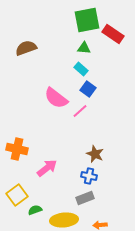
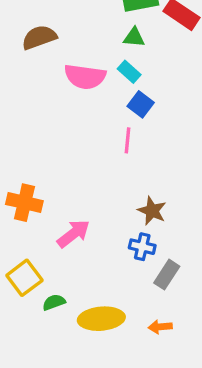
pink semicircle: (56, 98) -> (85, 77), moved, turned -30
pink line: (80, 111) -> (127, 140), turned -42
gray rectangle: (85, 198) -> (167, 275), moved, turned -36

